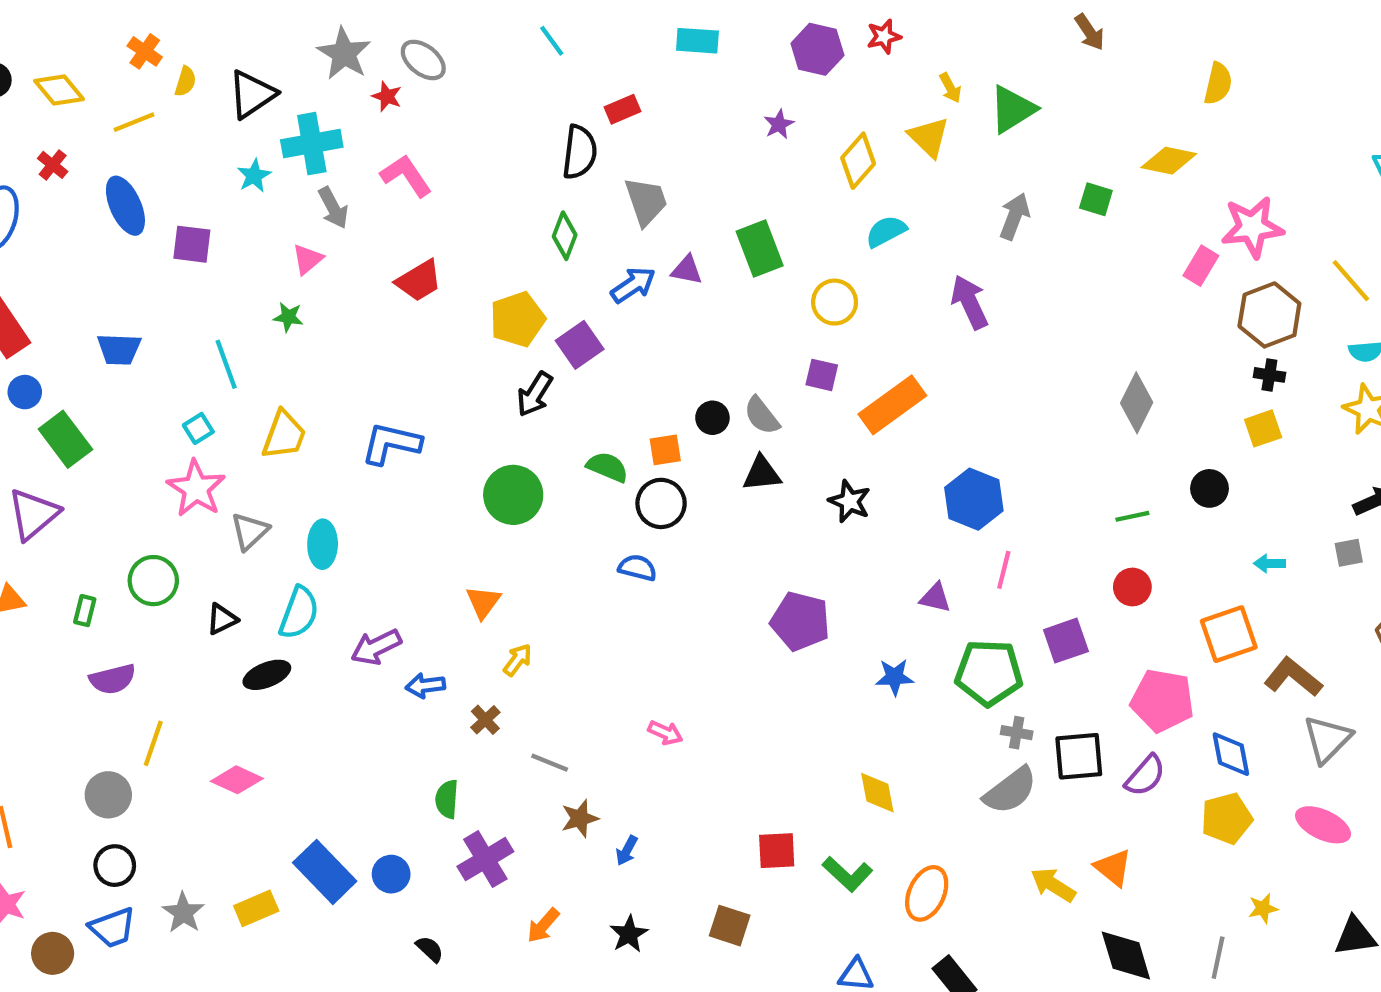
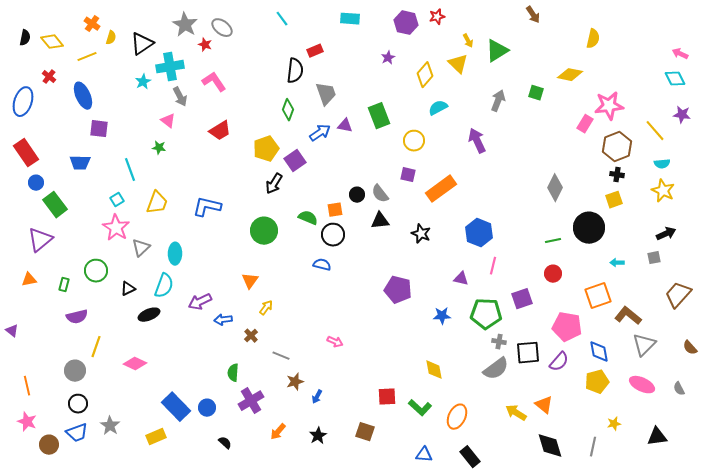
purple square: (192, 244) -> (99, 129), moved
pink triangle: (308, 259) -> (168, 121), turned -42
black circle: (1209, 488) -> (589, 228), size x1.8
yellow rectangle: (256, 908) -> (156, 437), moved

